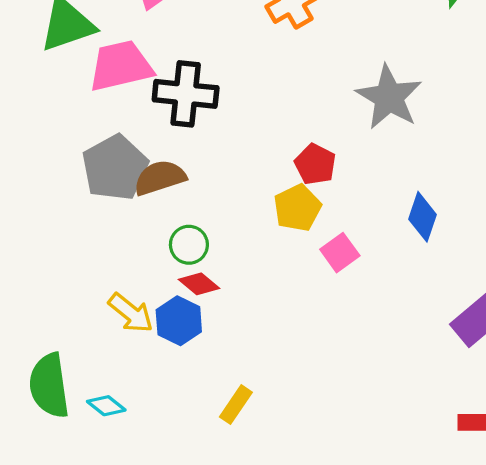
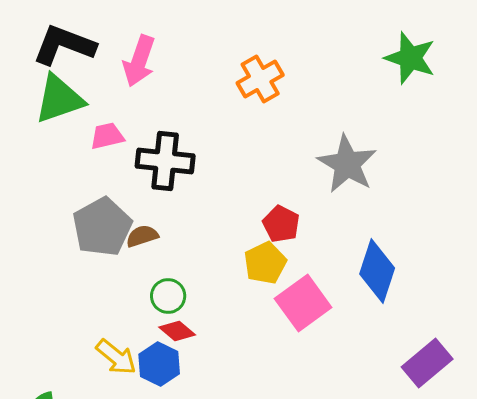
pink trapezoid: (121, 66) -> (107, 136), size x0.6
brown semicircle: (160, 178) -> (142, 236), size x0.7
blue diamond: (423, 217) -> (377, 271), size x1.4
pink square: (340, 253) -> (303, 303), size x1.6

